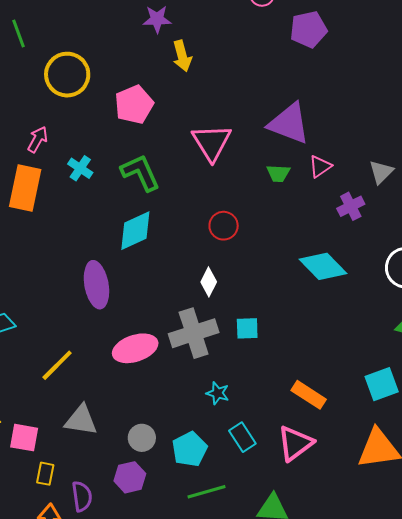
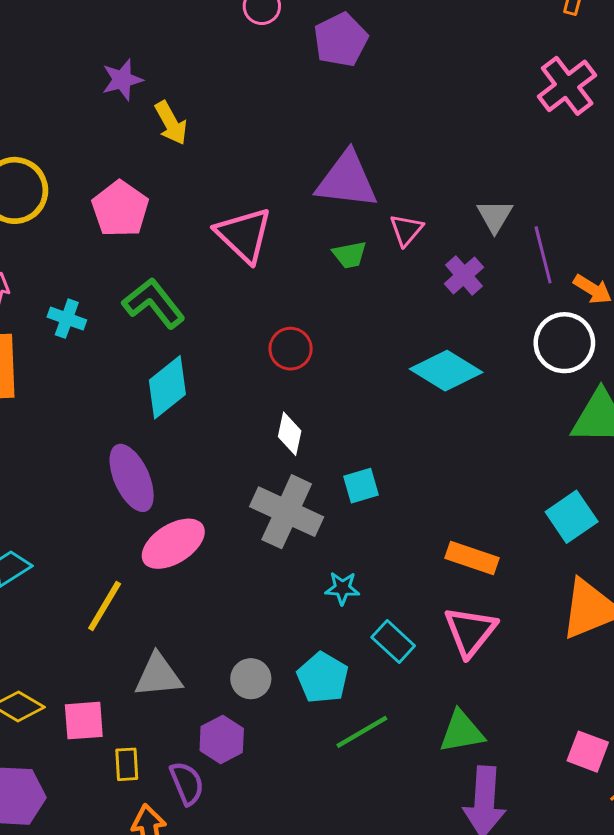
gray cross: (194, 333) -> (287, 512), turned -33
pink ellipse: (135, 348) -> (173, 544), moved
purple hexagon: (130, 477) -> (222, 740), moved

